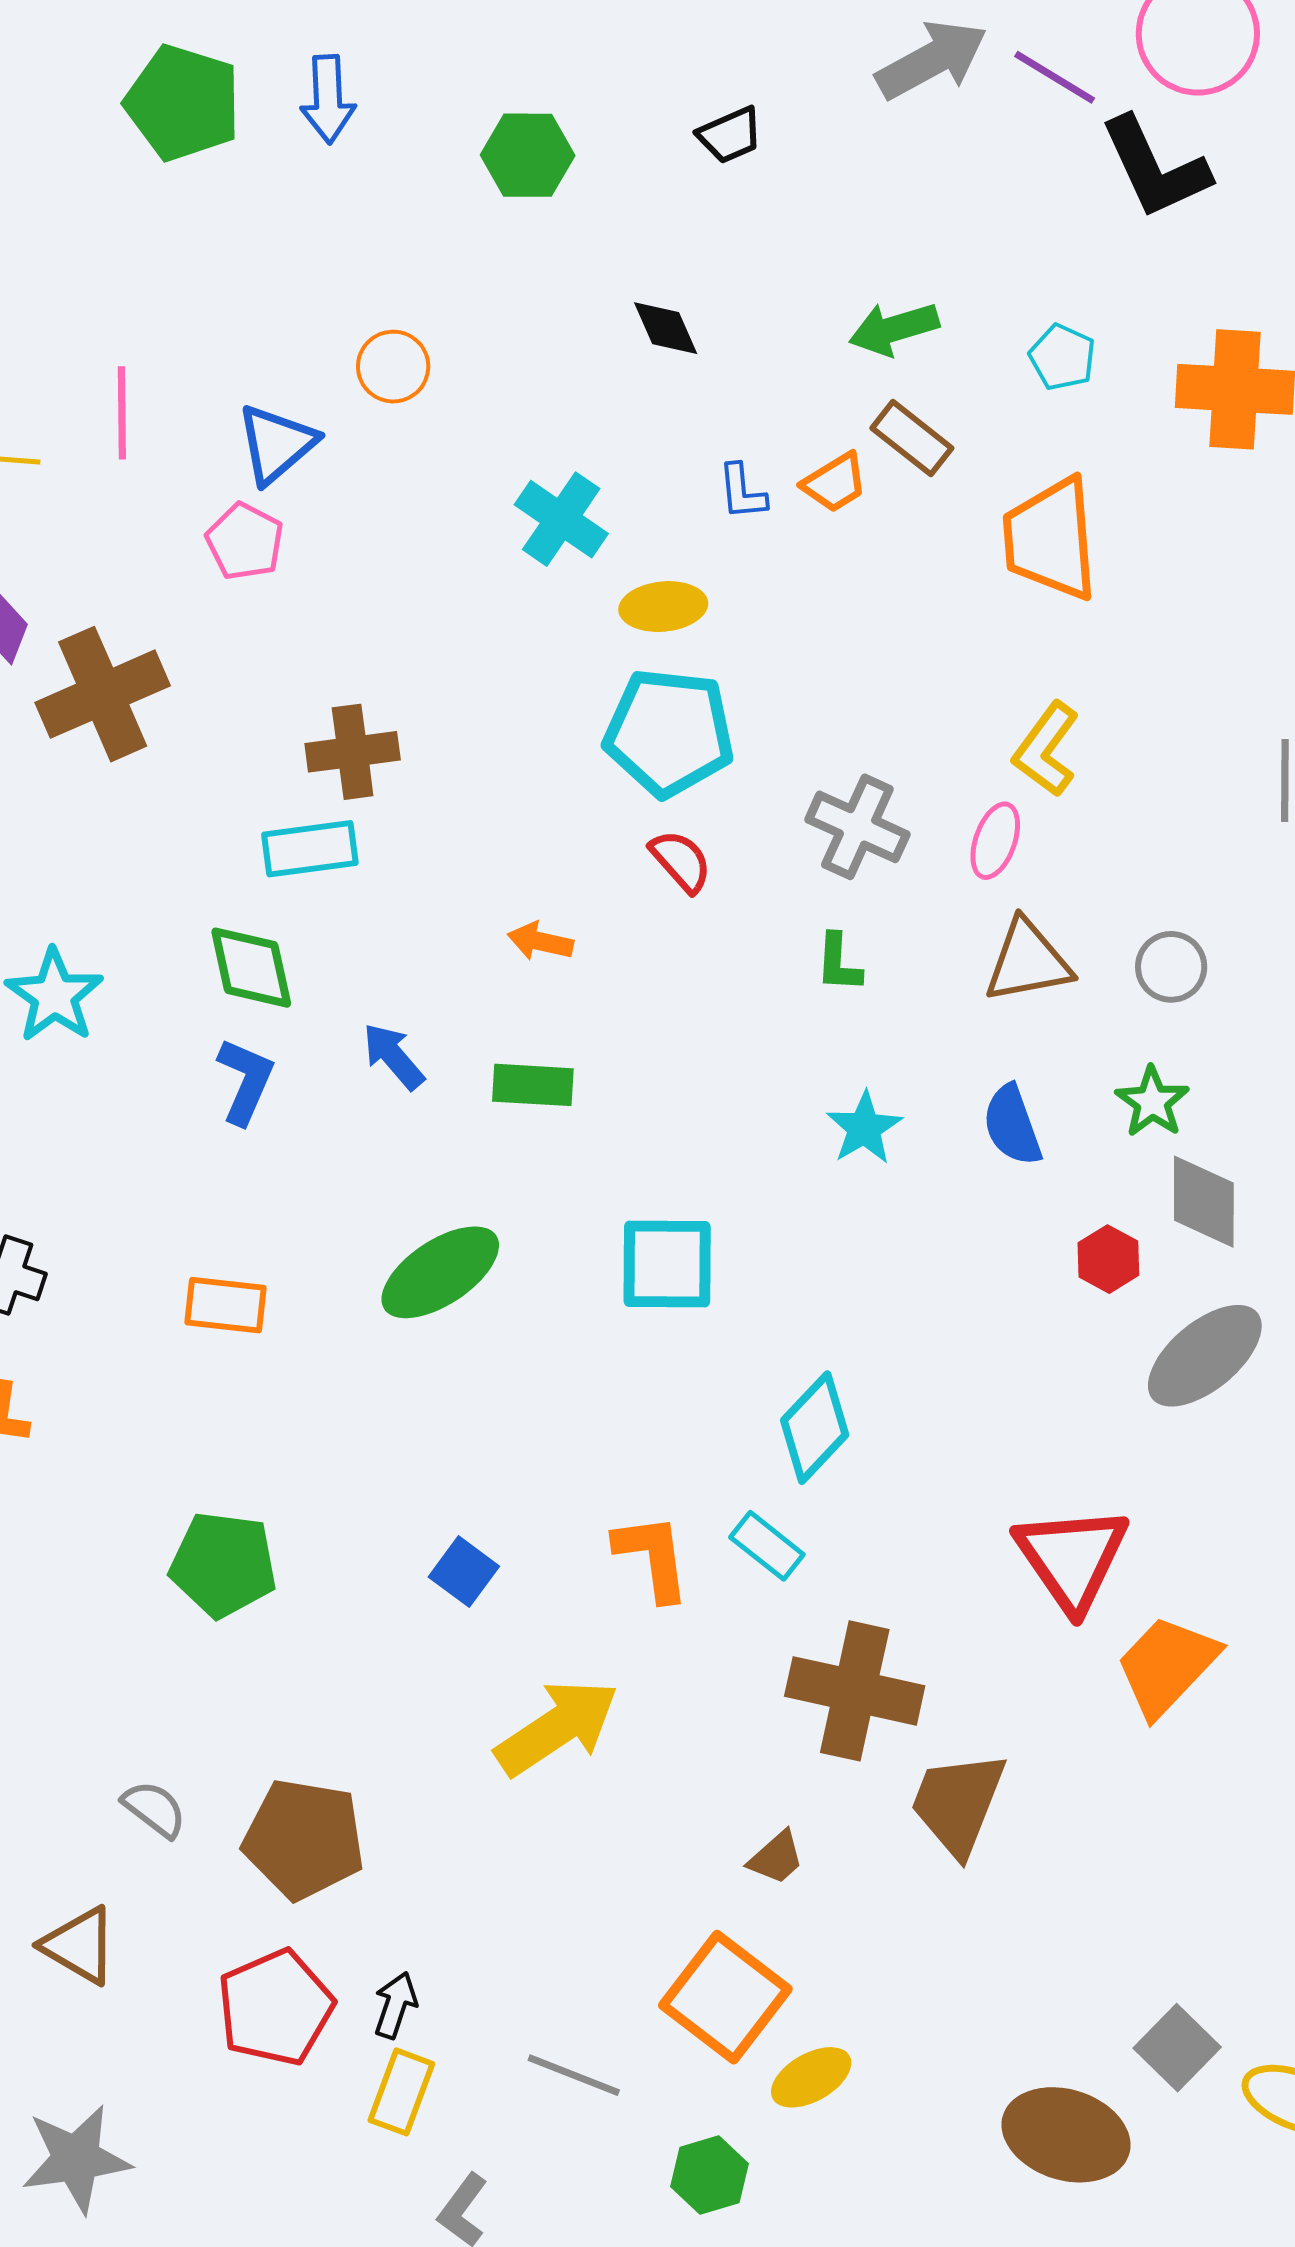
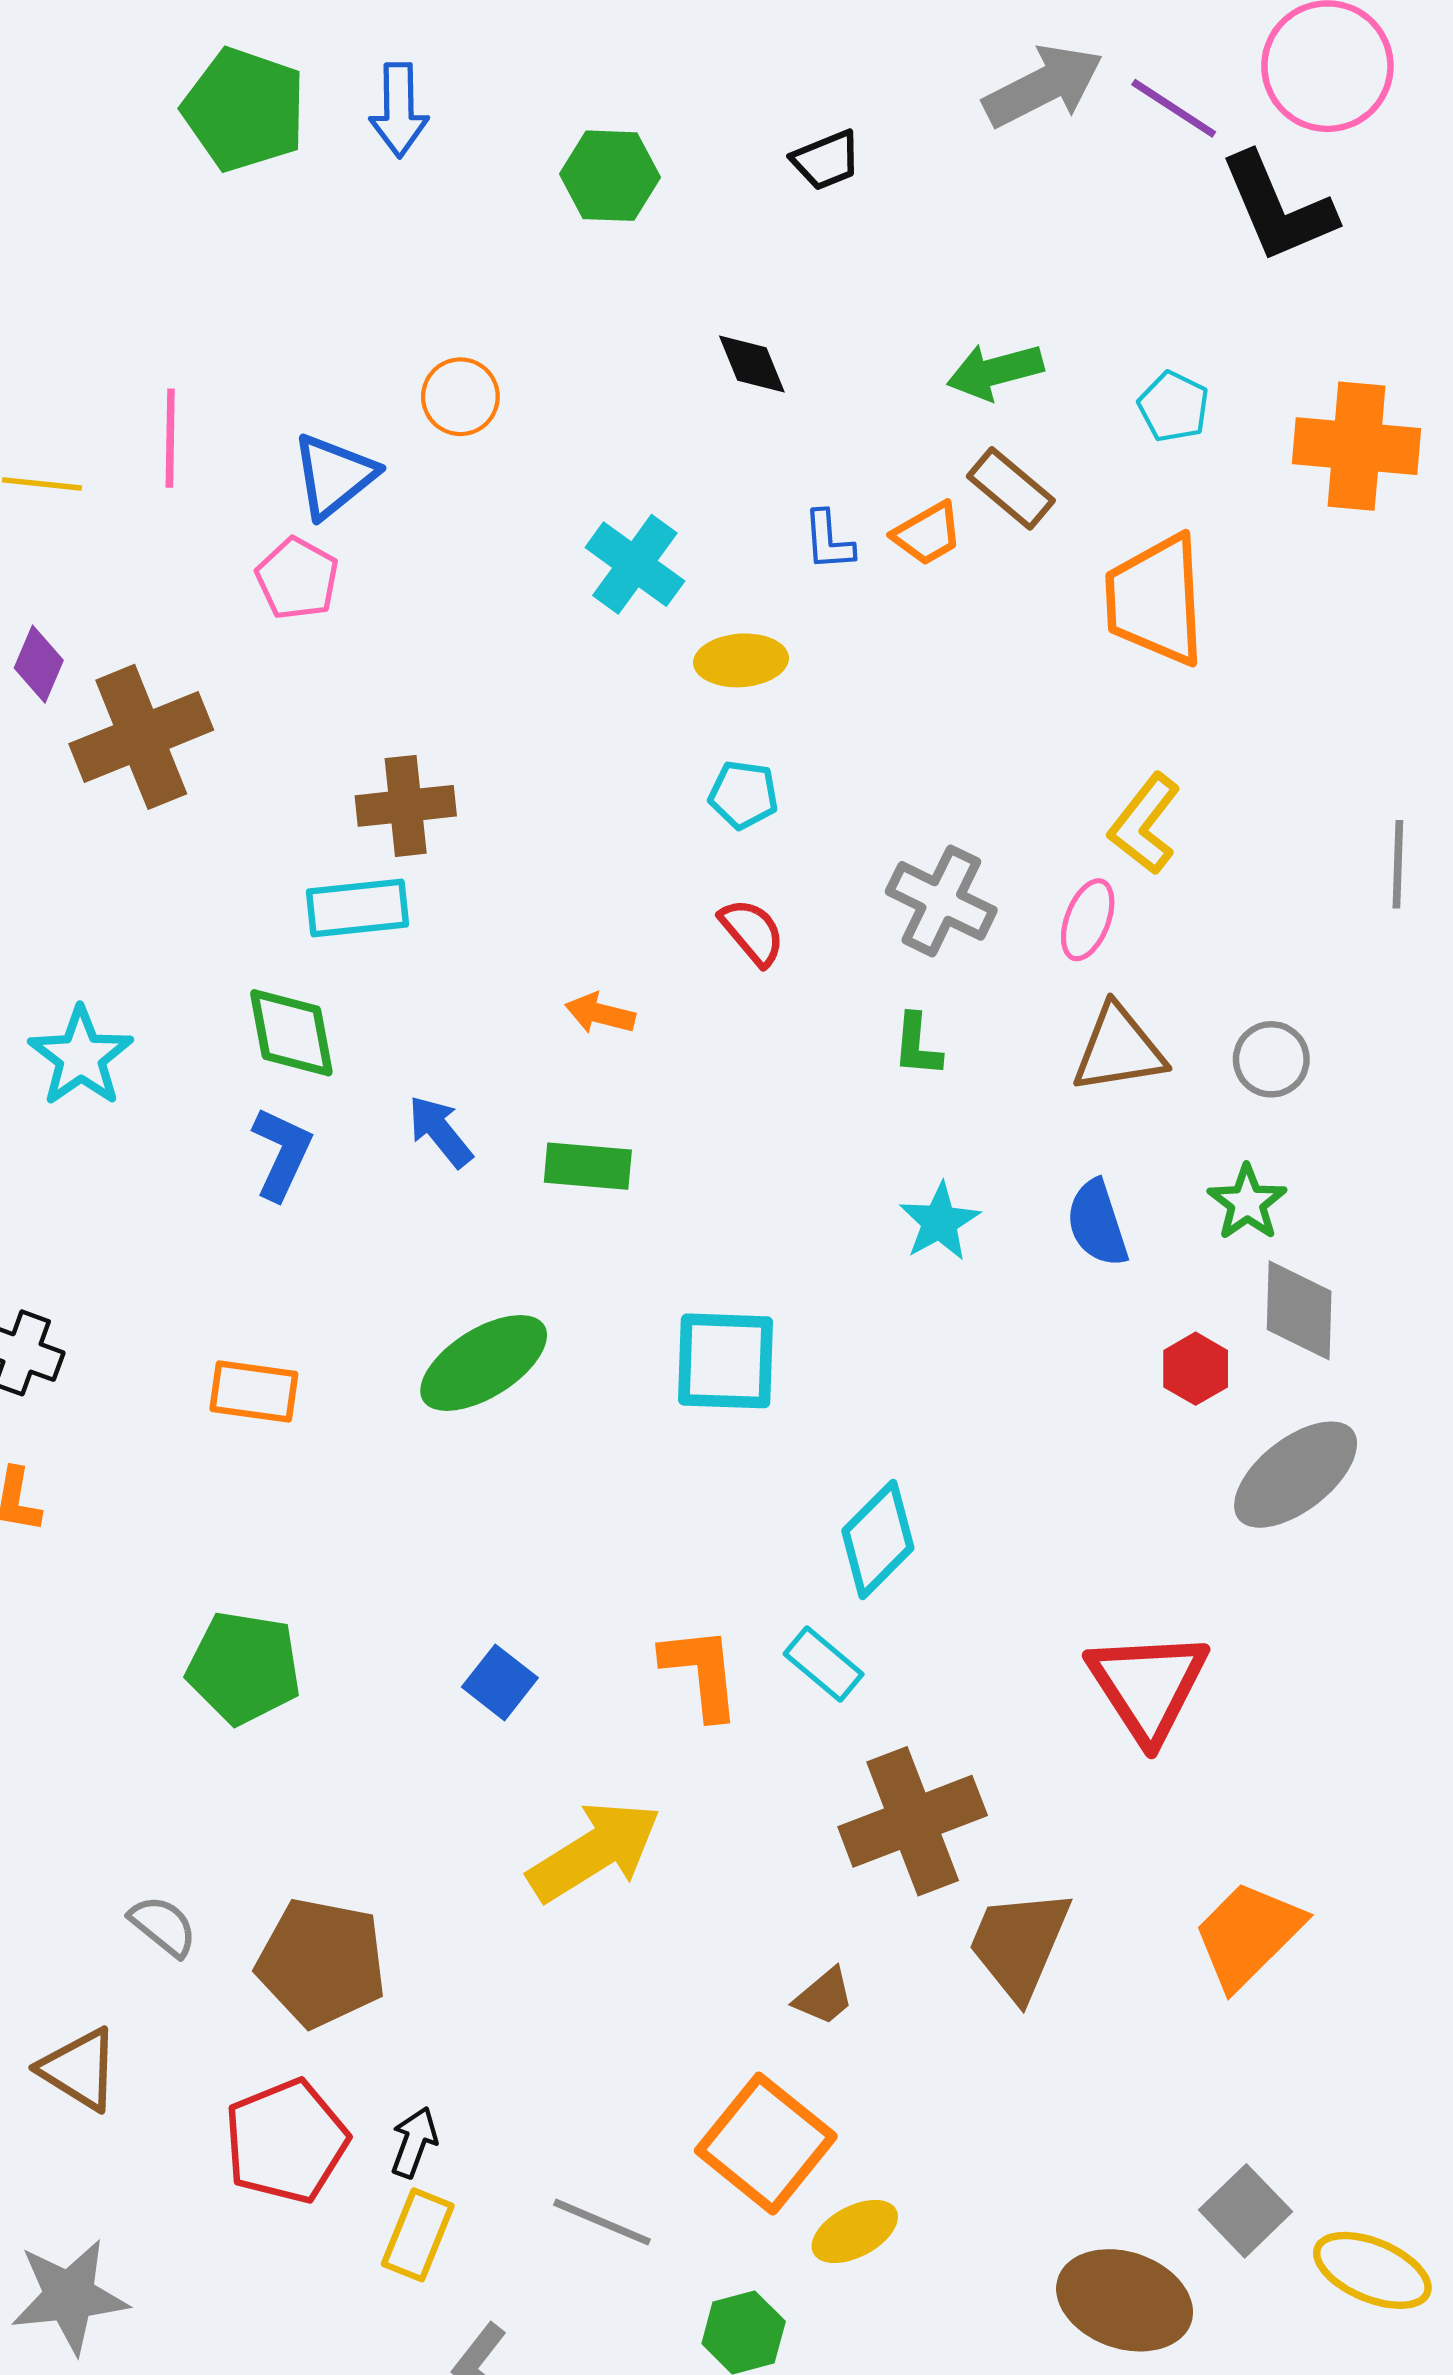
cyan pentagon: (669, 732) -> (743, 795), size x0.5
orange trapezoid: (1167, 1666) -> (1248, 1935), moved
brown cross: (855, 1691) -> (913, 1821), turned -35

